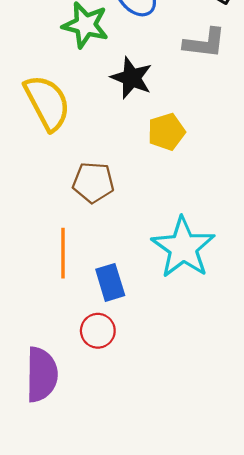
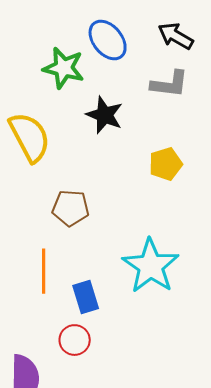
yellow pentagon: (166, 132) -> (166, 164), moved

